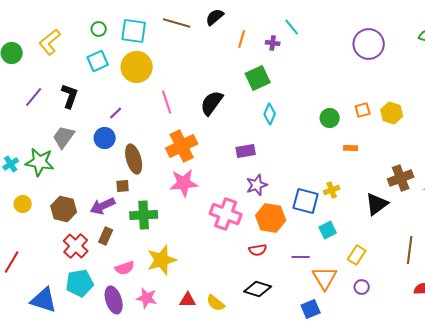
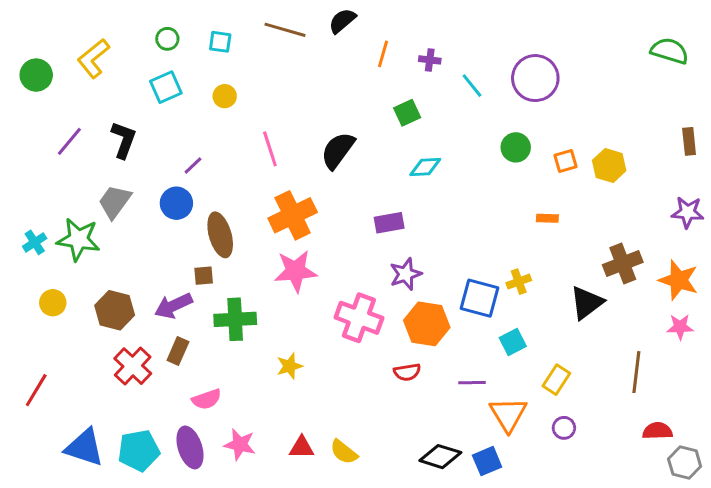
cyan line: (292, 27) -> (472, 86), moved
cyan square: (134, 31) -> (220, 42), size x0.6
purple circle: (369, 44) -> (535, 78), moved
yellow circle: (137, 67) -> (225, 96), size x0.5
green square: (258, 78) -> (407, 113), size x0.7
cyan diamond: (270, 114) -> (425, 167), turned 65
green circle: (330, 118) -> (516, 147), moved
yellow star: (162, 260) -> (290, 366), moved, size x0.6
cyan pentagon: (80, 283) -> (139, 450), moved
black diamond: (258, 289) -> (440, 457), moved

